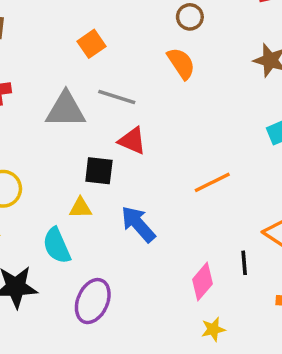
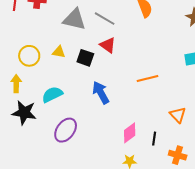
yellow triangle: (80, 208) -> (59, 52), moved
cyan semicircle: (57, 246) -> (52, 94), turned 75
black line: (244, 263) -> (154, 139), moved

